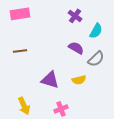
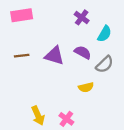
purple triangle: (50, 80) -> (54, 56), moved
yellow arrow: (24, 106) -> (38, 116), moved
pink cross: (61, 109) -> (66, 119), turned -32

